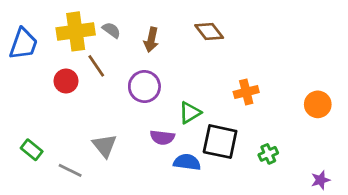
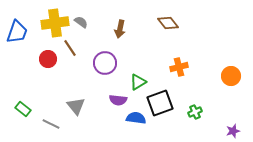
brown diamond: (209, 31) -> (168, 23), moved
brown arrow: (151, 40) -> (120, 29), moved
black square: (220, 142) -> (160, 103), turned -32

